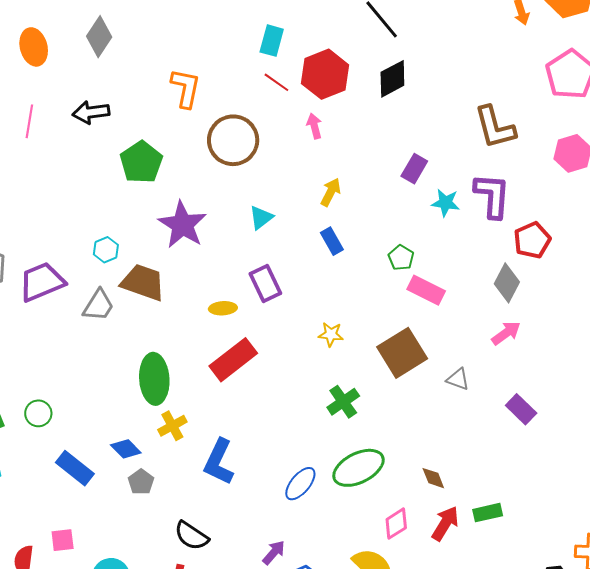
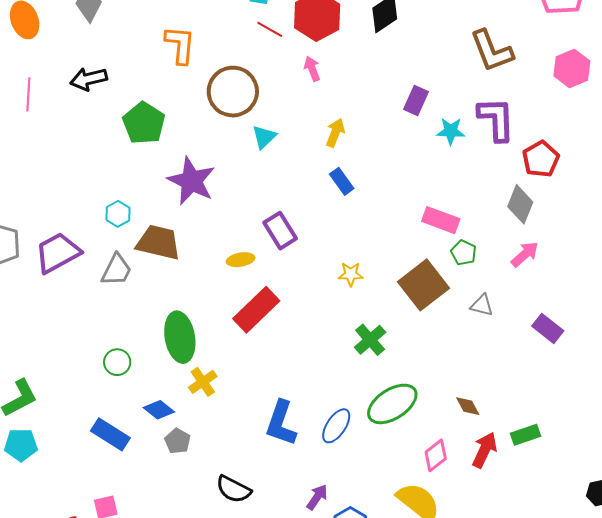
cyan triangle: (261, 218) -> (264, 137), moved
green pentagon: (401, 258) -> (464, 253), moved
green circle: (38, 413) -> (117, 362), moved
blue L-shape: (219, 462) -> (281, 423), moved

